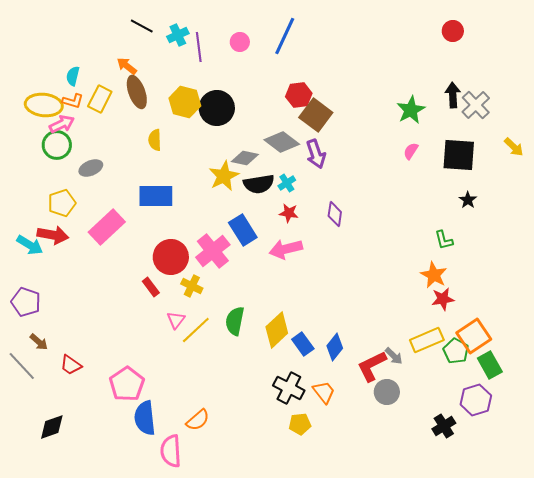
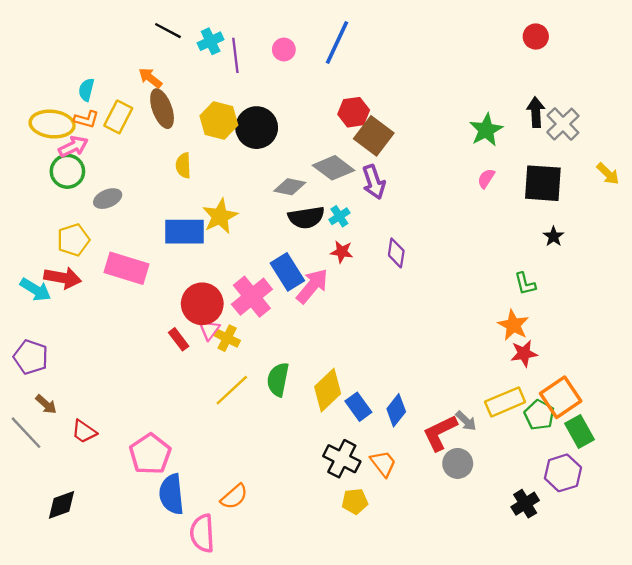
yellow star: (224, 176) -> (220, 216), moved
pink rectangle: (107, 227) -> (127, 268), turned 60
pink arrow: (286, 249) -> (312, 286), moved, turned 144
pink triangle: (176, 320) -> (209, 330), moved

